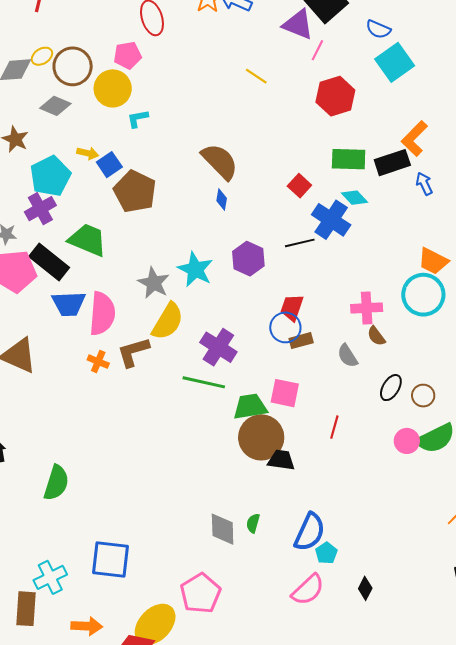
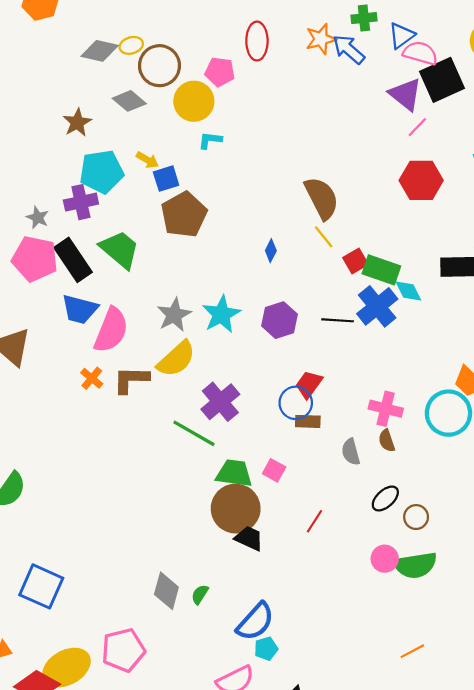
yellow line: (256, 76) -> (324, 237), moved
green rectangle: (349, 159) -> (381, 270), moved
brown semicircle: (220, 161) -> (322, 198), moved
pink square: (285, 393) -> (274, 470), size x0.7

